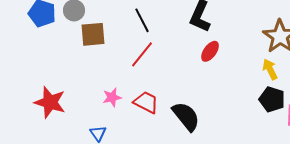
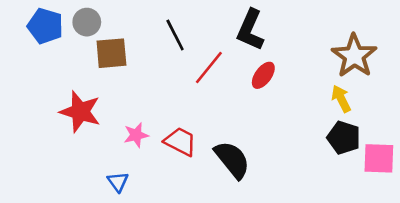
red line: (142, 54) -> (209, 68), moved
red star: (50, 102) -> (80, 112), moved

